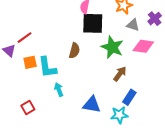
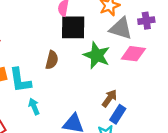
purple cross: (155, 19) -> (146, 21), turned 32
gray triangle: (133, 25) -> (121, 28), size x1.5
brown arrow: (120, 74) -> (109, 98), moved

